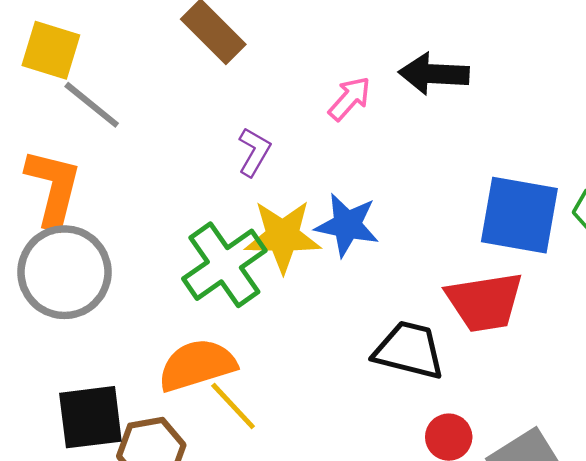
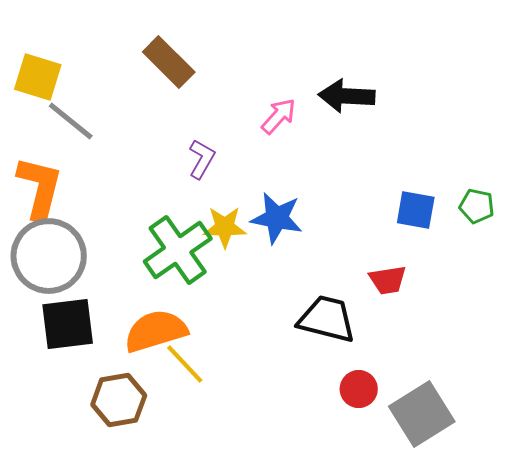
blue square: (519, 215) -> (416, 210), size x0.6
yellow star: (283, 236) -> (225, 227), size x0.7
red trapezoid: (485, 302) -> (388, 280), size x0.6
black square: (90, 417) -> (68, 324), moved

